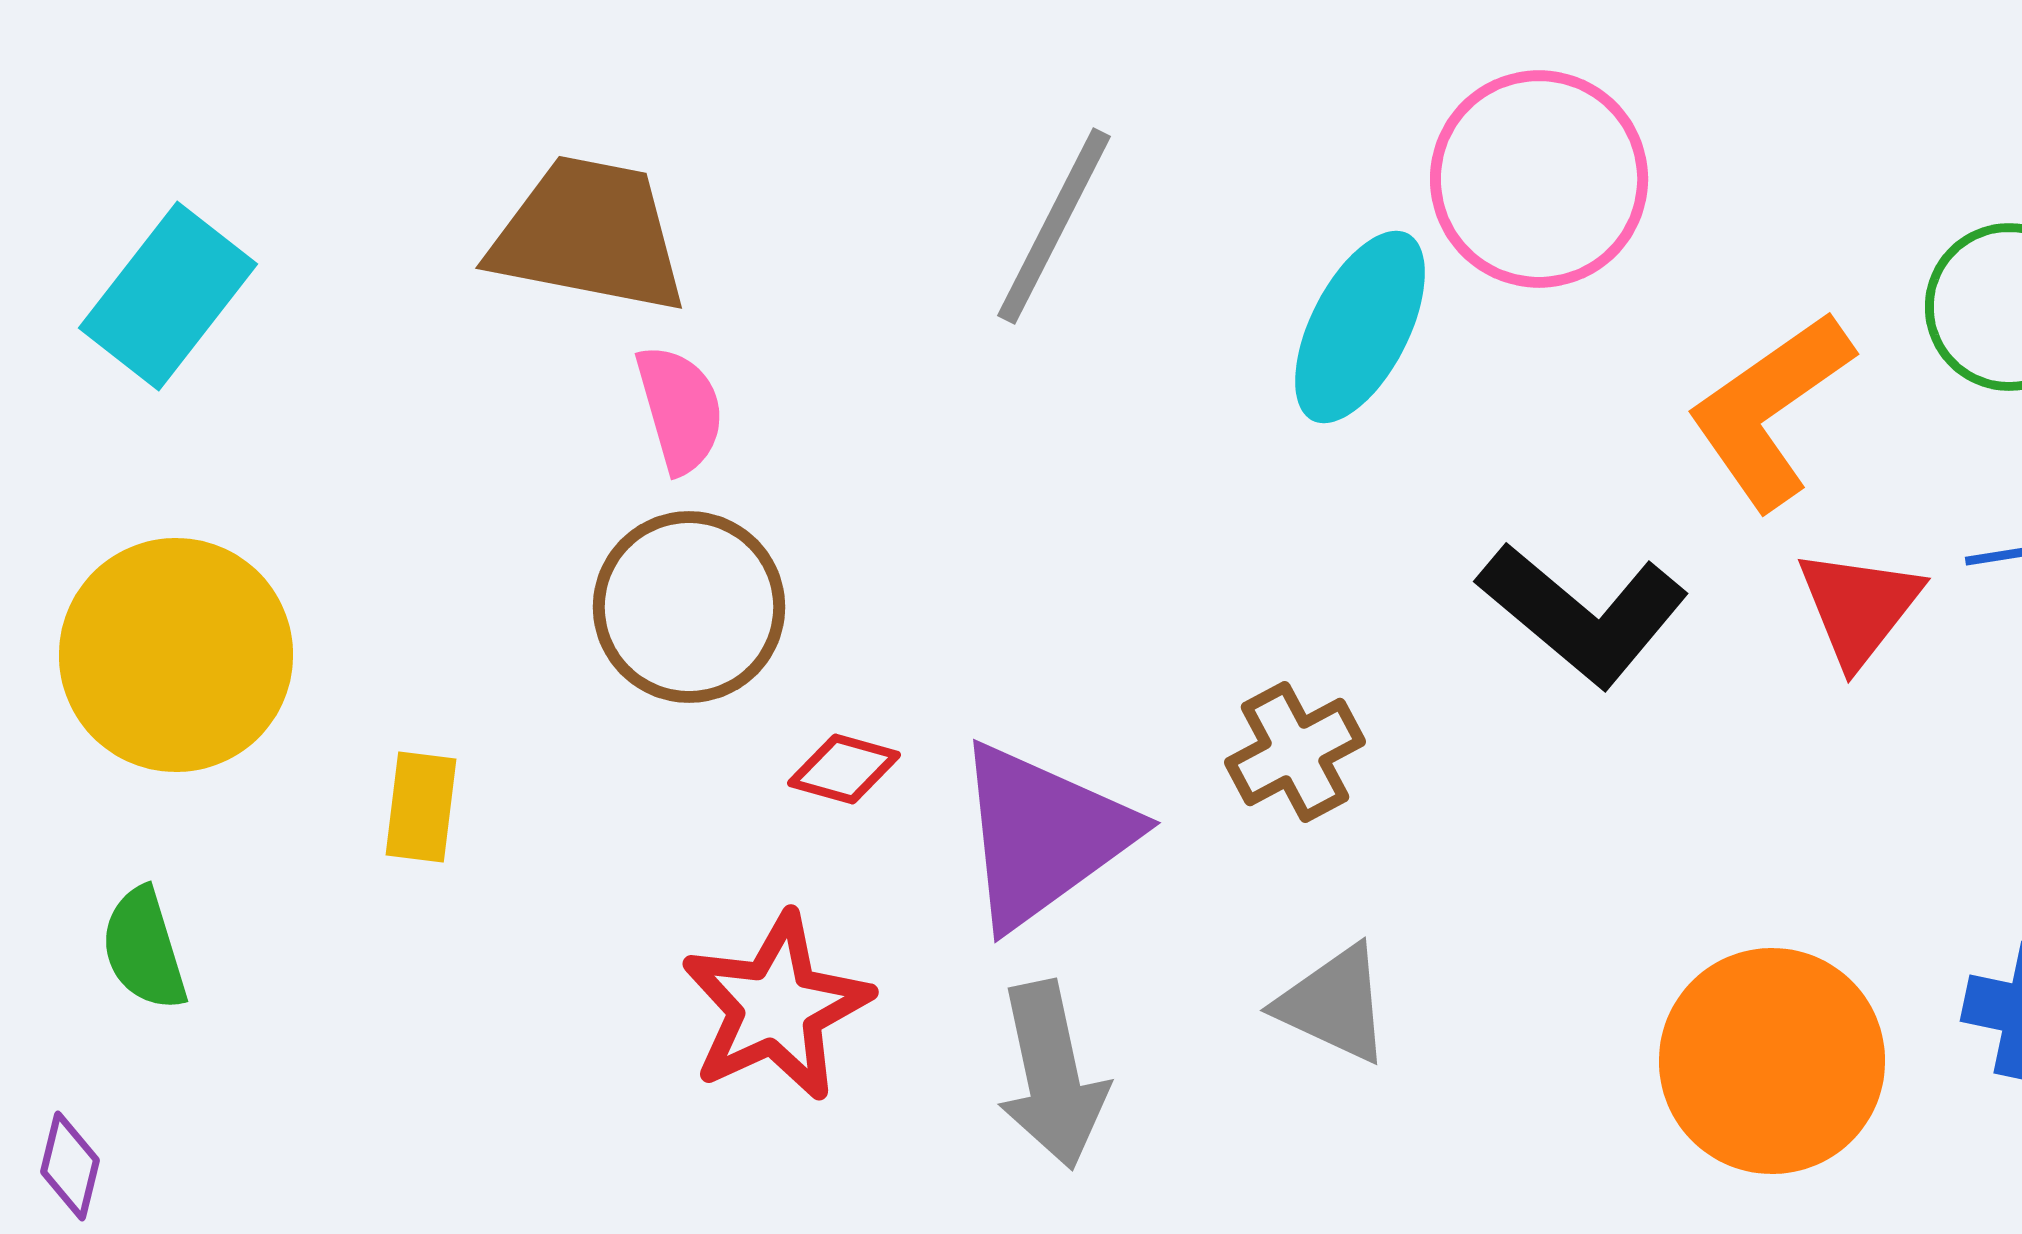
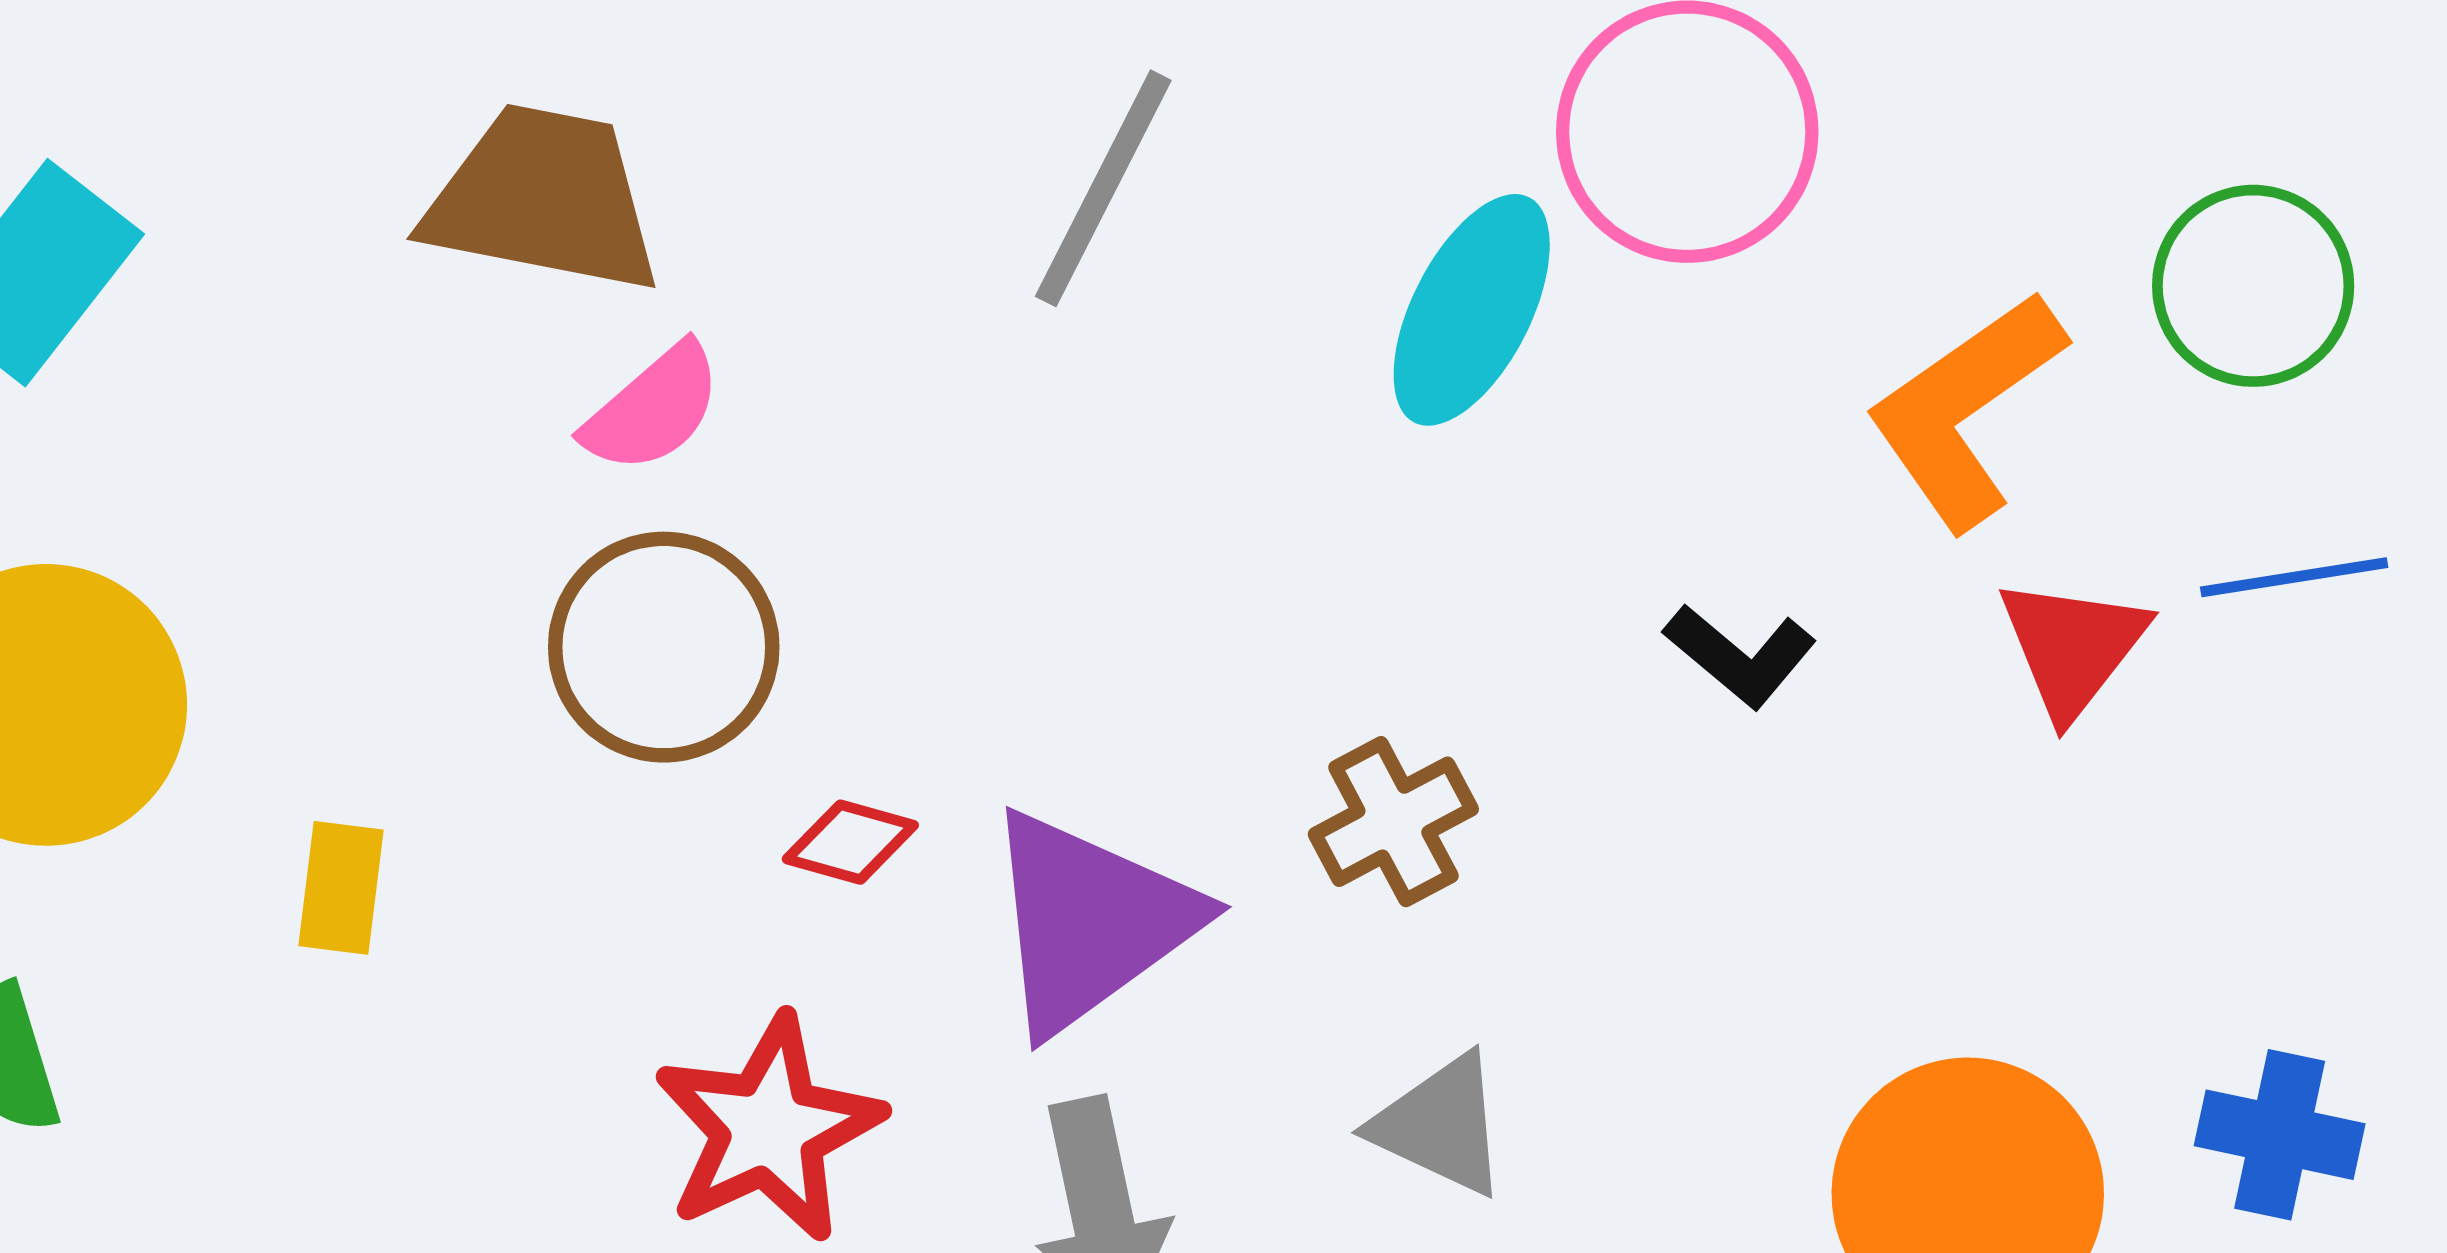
pink semicircle: (680, 409) -> (653, 409), turned 65
black L-shape: (1583, 614) -> (1740, 655), size x0.6

